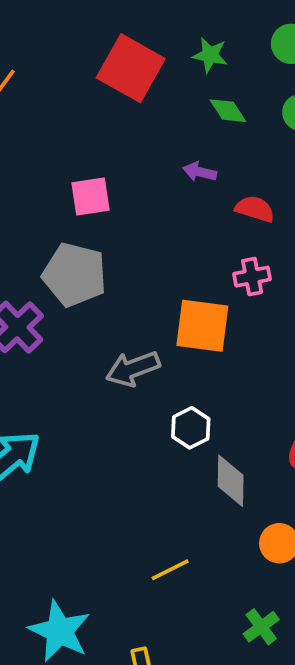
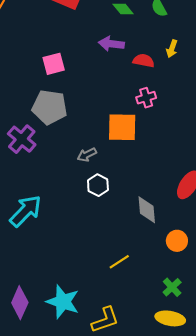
purple arrow: (200, 172) -> (111, 44), size x1.4
gray arrow: (133, 369) -> (87, 155), size x0.7
white hexagon: (191, 428) -> (98, 185), moved

